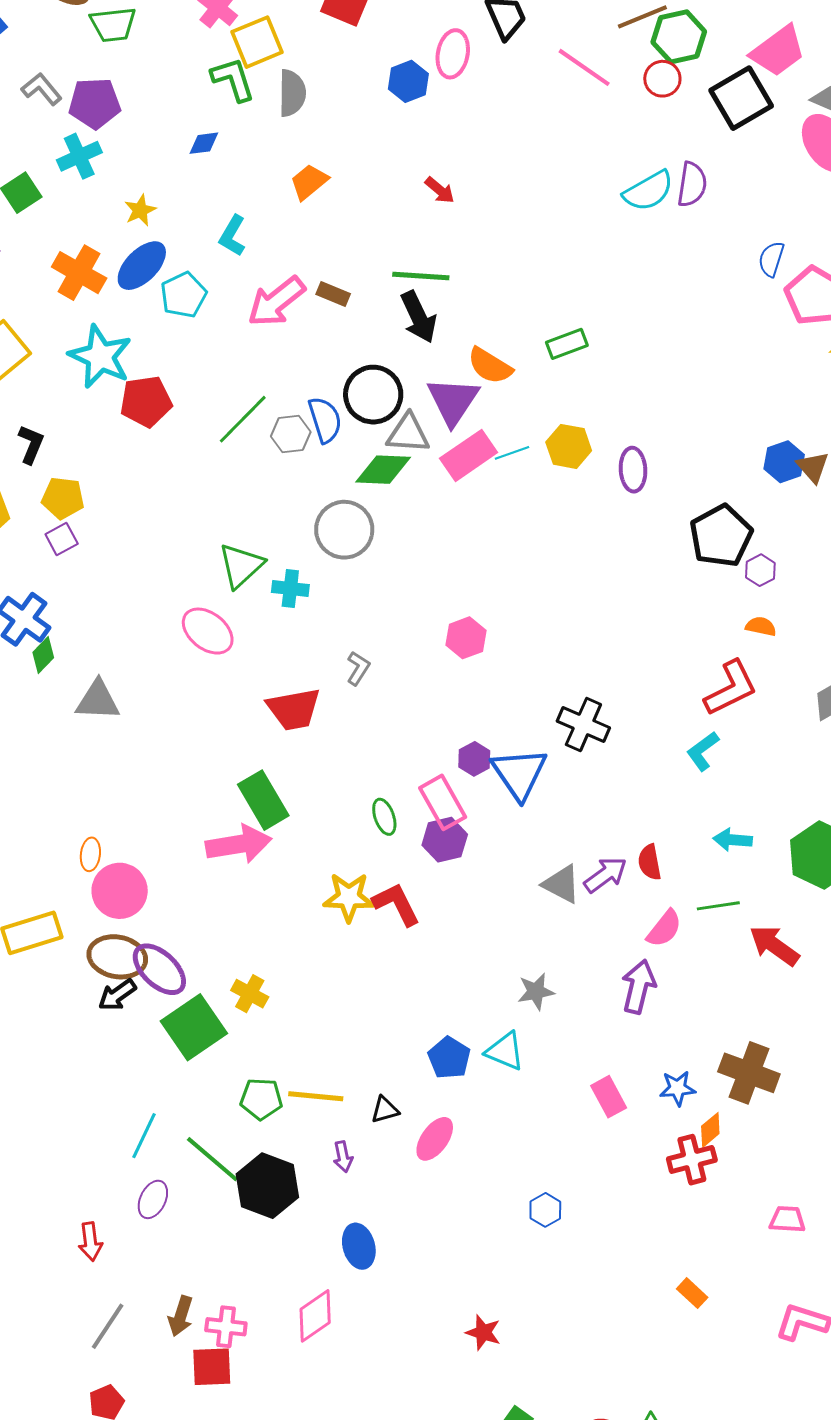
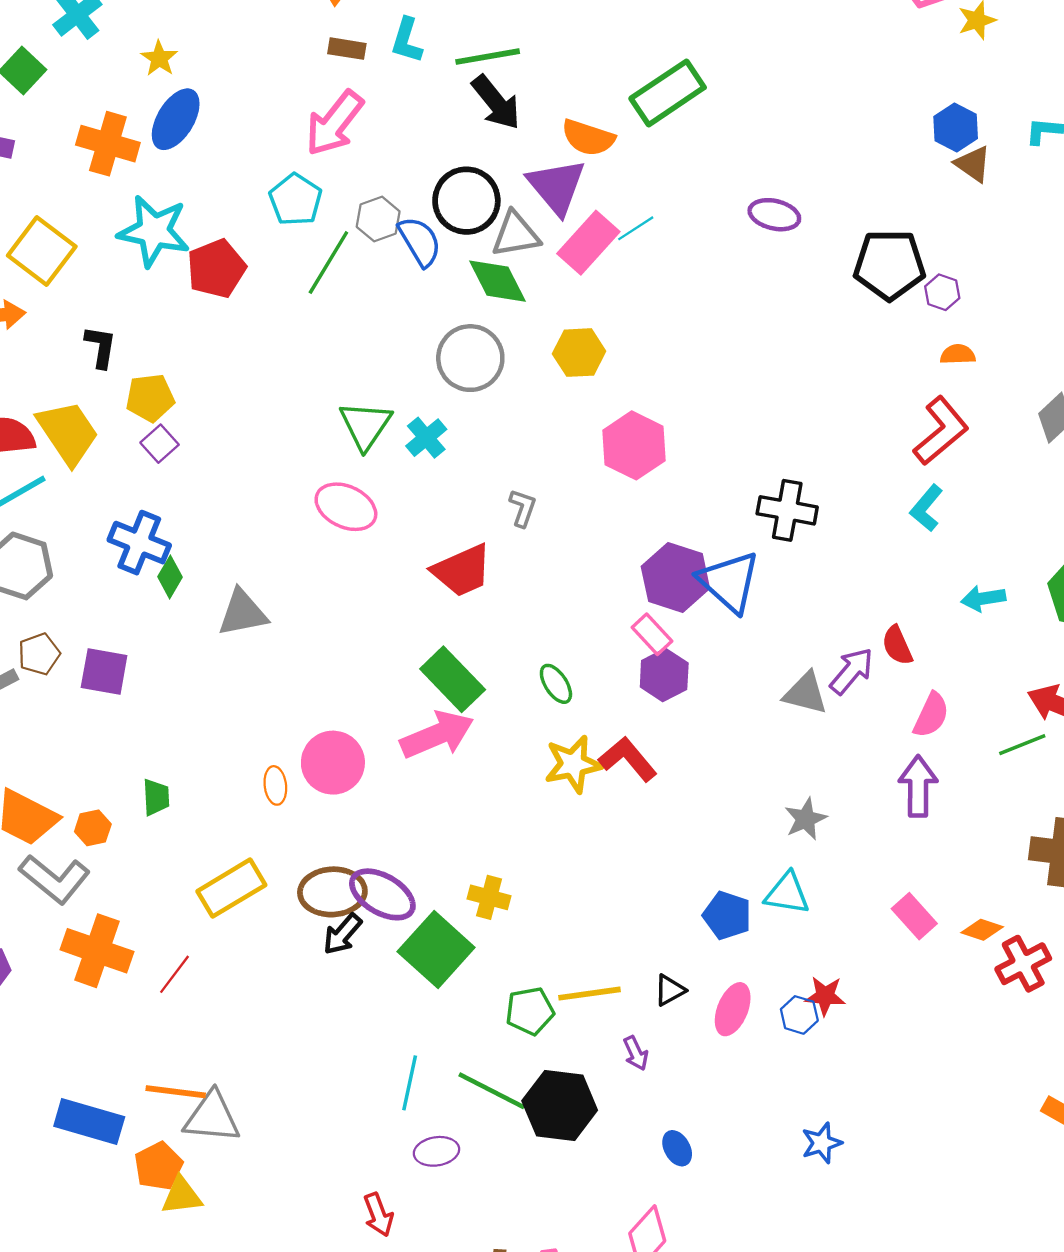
cyan L-shape: (232, 236) -> (407, 40), moved
brown rectangle: (333, 294) -> (347, 49), moved
cyan pentagon: (184, 295) -> (296, 200), moved
green rectangle: (567, 344) -> (668, 93), size x1.6
gray hexagon: (291, 434) -> (378, 219), moved
yellow hexagon: (569, 446) -> (579, 353), moved
blue hexagon: (784, 462) -> (956, 127), moved
green diamond: (383, 470) -> (497, 281), turned 74
purple ellipse: (633, 470) -> (774, 215), turned -60
black pentagon: (721, 536) -> (889, 265), turned -30
cyan cross: (290, 589) -> (426, 438), turned -33
pink hexagon: (466, 638) -> (634, 445), size x1.4
purple hexagon: (474, 759) -> (675, 577), size x1.8
pink rectangle: (443, 802) -> (652, 634), size x0.7
green ellipse: (384, 817) -> (556, 684), moved
pink circle: (120, 891) -> (333, 763), moved
green line: (718, 906) -> (1022, 745), moved
blue star: (678, 1088) -> (822, 1143), moved
orange diamond: (710, 1130) -> (982, 930), moved, turned 72
purple ellipse: (153, 1199) -> (436, 1151), turned 69
blue hexagon: (545, 1210) -> (799, 1015), moved
blue ellipse: (359, 1246) -> (677, 1148), size x0.7
red star: (483, 1332) -> (825, 996), moved

